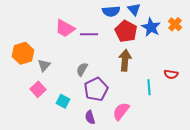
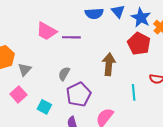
blue star: (151, 27) -> (141, 18), moved
red pentagon: (126, 31) -> (139, 44), moved

